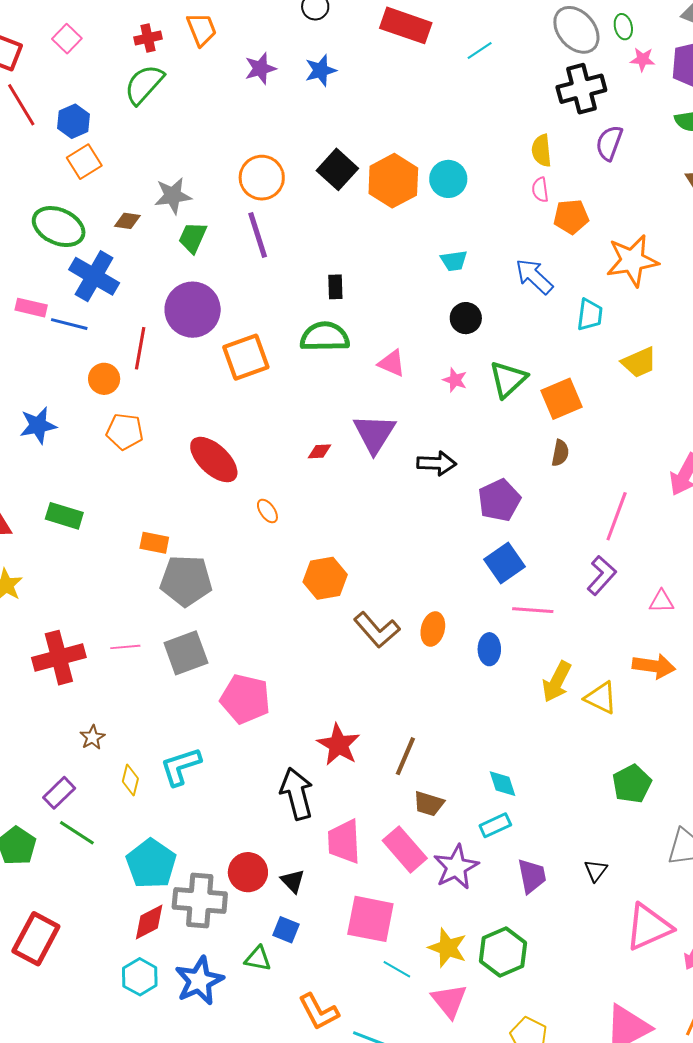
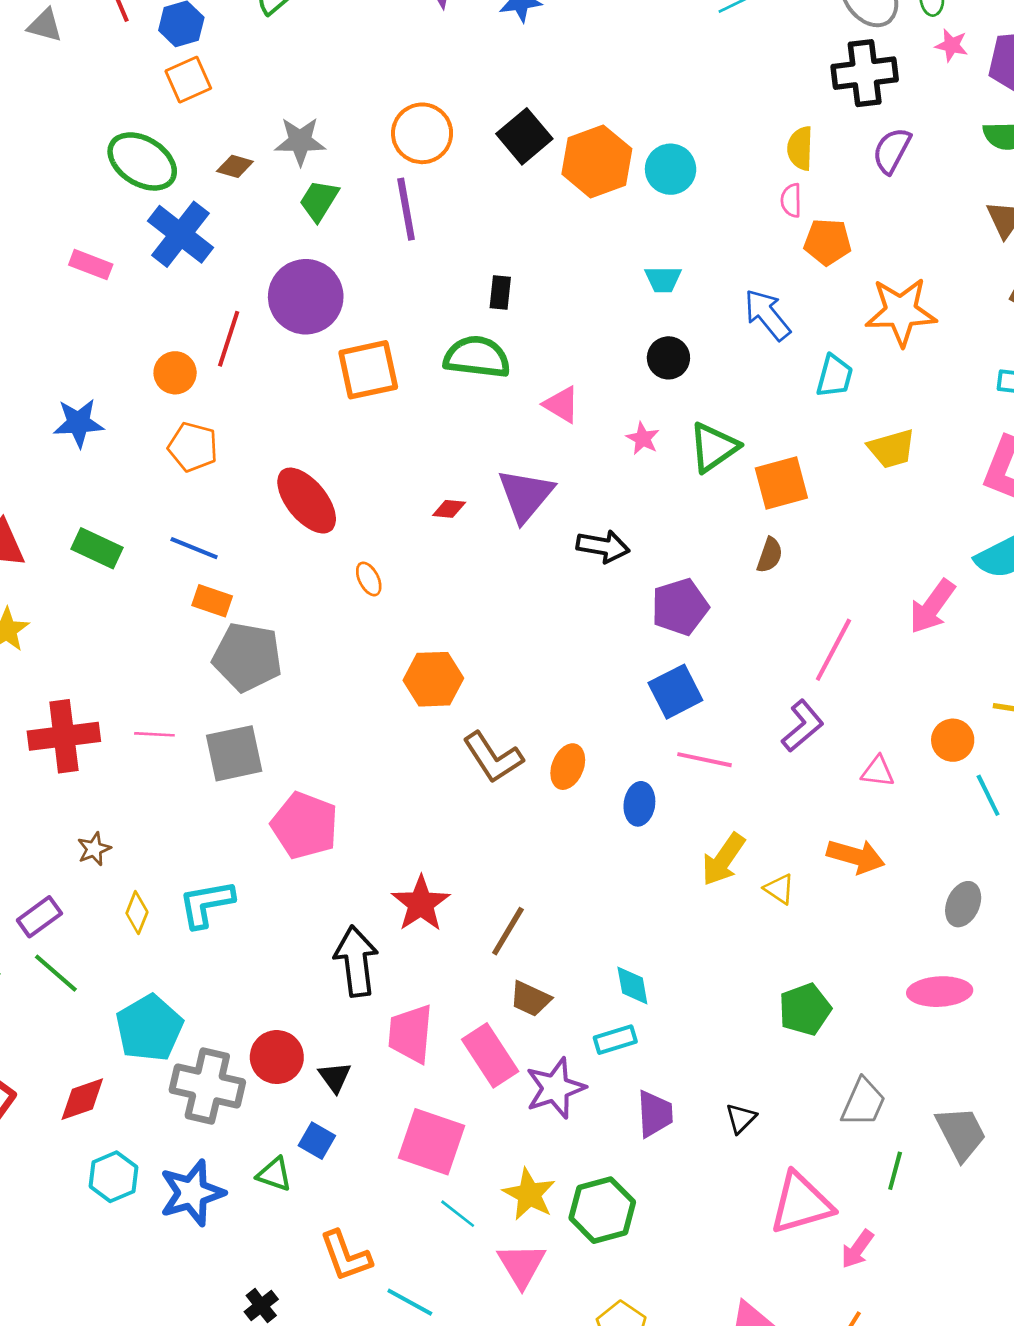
blue line: (69, 324) -> (194, 548), moved
yellow triangle: (601, 698) -> (779, 889), size x0.7
red diamond: (149, 922) -> (82, 1099), moved

